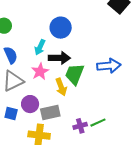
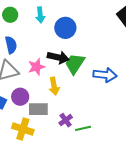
cyan arrow: (40, 47) -> (40, 15), moved, turned -42
green trapezoid: (75, 74) -> (75, 64), moved
purple cross: (80, 126) -> (66, 120), moved, turned -32

